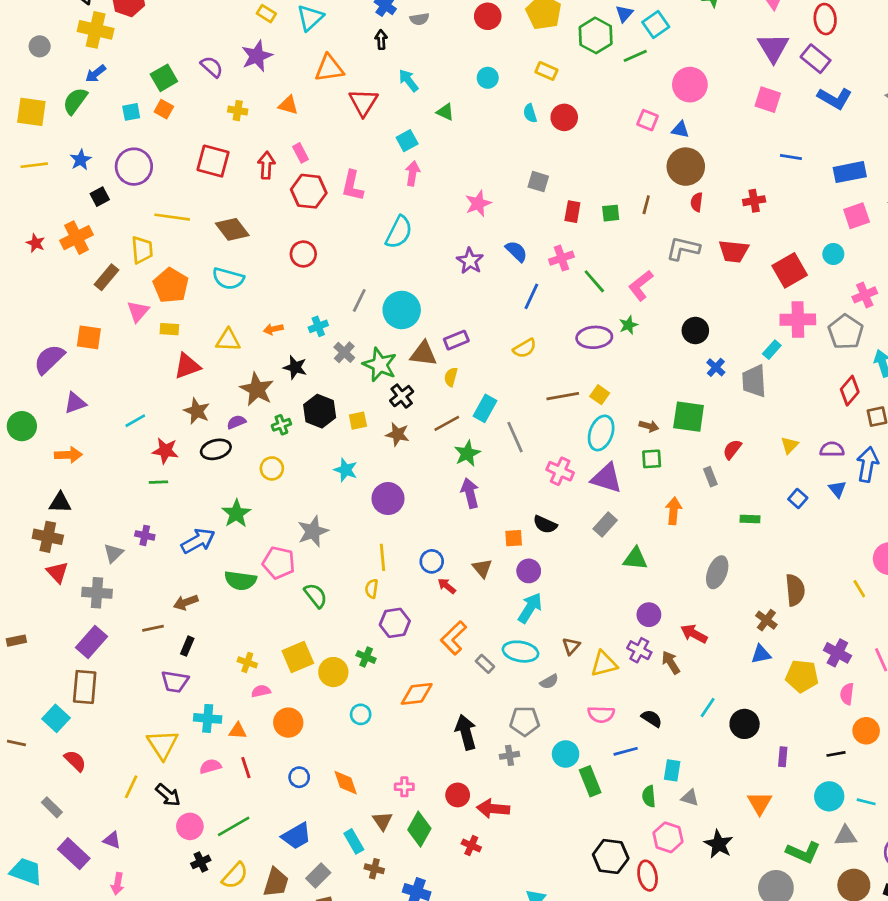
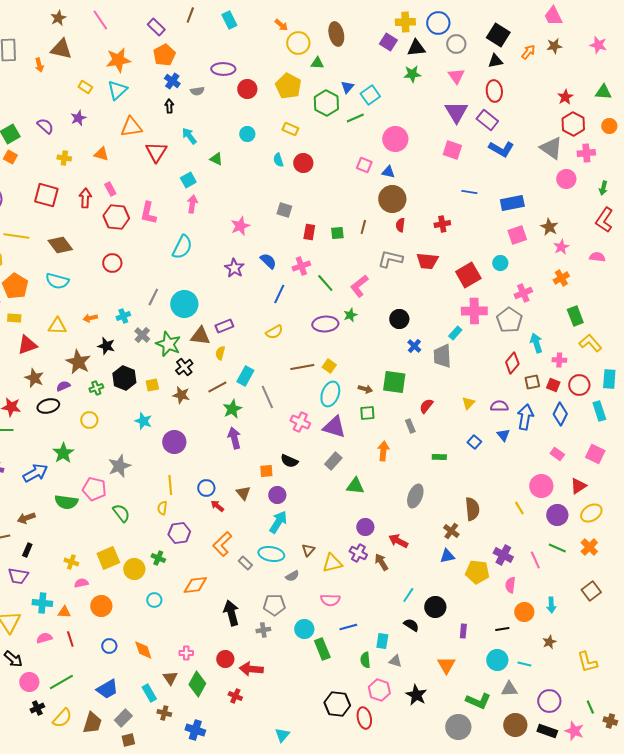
purple star: (257, 56) -> (78, 118), size x0.7
black semicircle: (652, 718) -> (411, 625), moved

